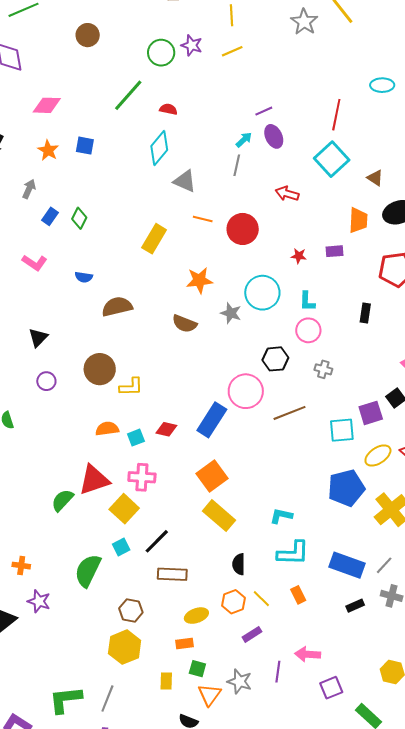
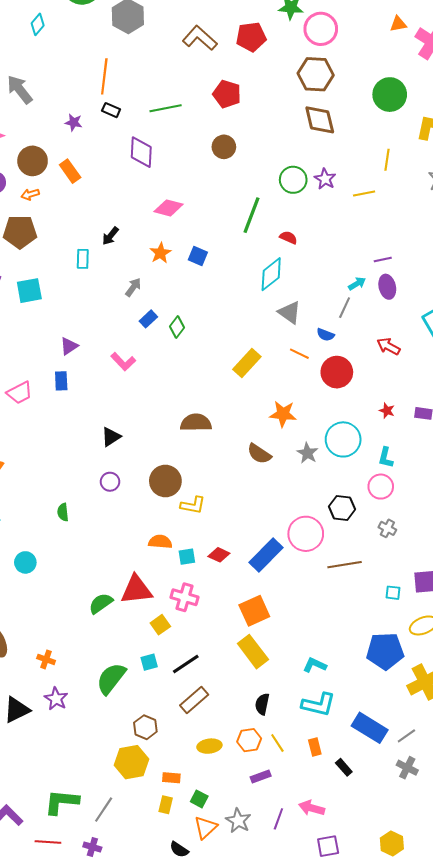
yellow line: (232, 15) -> (387, 160), moved
green line: (128, 95) -> (252, 215), turned -33
blue semicircle: (84, 277) -> (325, 335), moved
cyan square: (342, 430) -> (393, 593), size x0.6
yellow square: (124, 509) -> (160, 625), size x0.7
brown rectangle: (172, 574) -> (194, 700), turned -56
black rectangle: (355, 606) -> (344, 767), moved, turned 60
orange rectangle: (184, 644) -> (171, 778), moved

